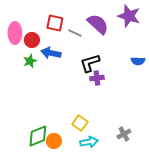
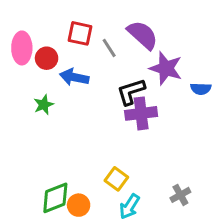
purple star: (129, 16) -> (166, 68), moved
gray line: (75, 33) -> (109, 48), turned 32
green star: (30, 61) -> (44, 105), moved
purple cross: (97, 78) -> (141, 113), size x1.5
cyan arrow: (89, 142) -> (129, 207), turned 132

